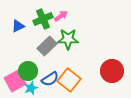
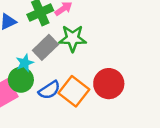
red circle: (112, 71) -> (109, 84), moved
cyan star: (31, 88) -> (25, 63), moved

